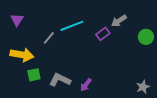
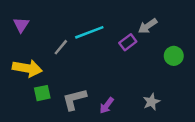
green circle: (146, 37) -> (174, 56), moved
gray L-shape: (60, 80) -> (74, 99), turned -40
gray star: (143, 87) -> (151, 102), moved

